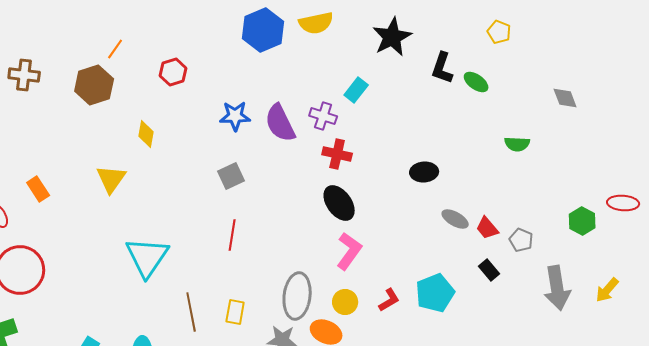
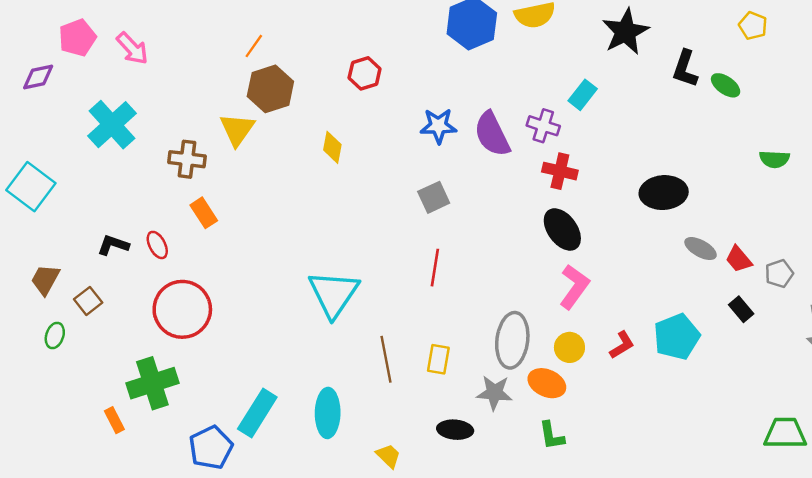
orange line: (115, 49) -> (254, 46), moved
brown cross: (24, 75) -> (187, 159), moved
black ellipse: (424, 172) -> (664, 193), size x1.4
yellow triangle: (111, 179) -> (237, 129), moved
gray pentagon: (521, 240) -> (779, 274), turned 30

